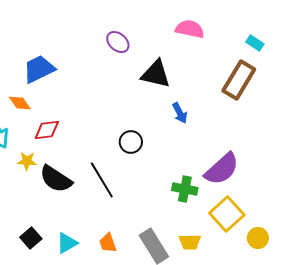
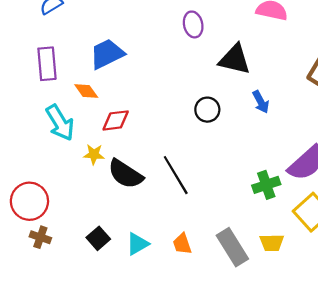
purple ellipse: (118, 42) -> (193, 24), turned 35
black circle: (131, 142) -> (207, 110), moved
green cross: (185, 189) -> (266, 185), turned -30

